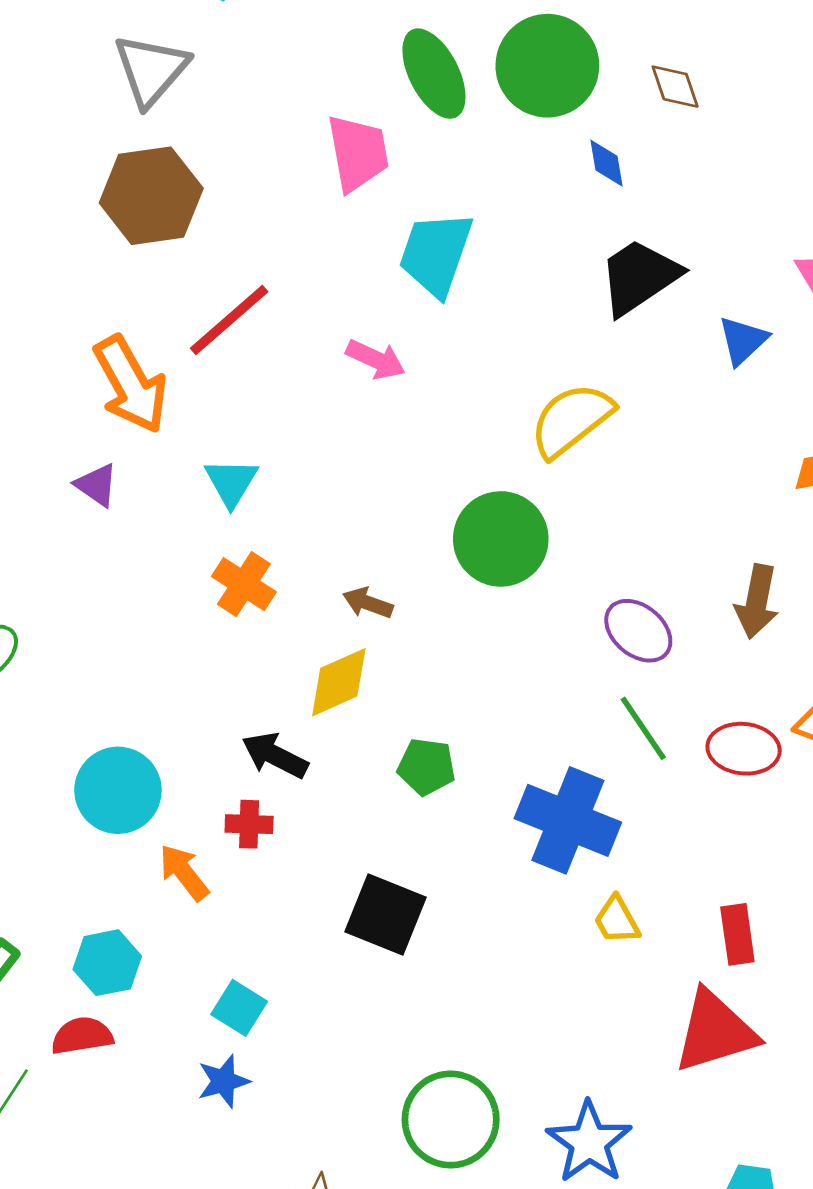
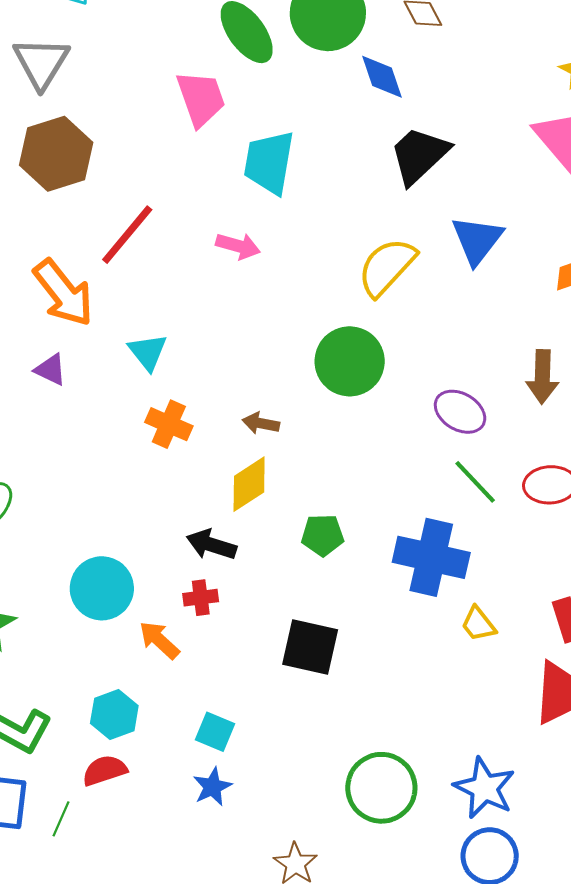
blue diamond: (606, 163) -> (382, 77), size x1.4
blue triangle: (743, 341) -> (477, 240), moved, size x1.4

